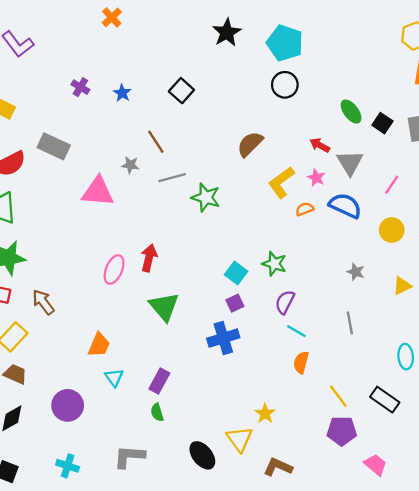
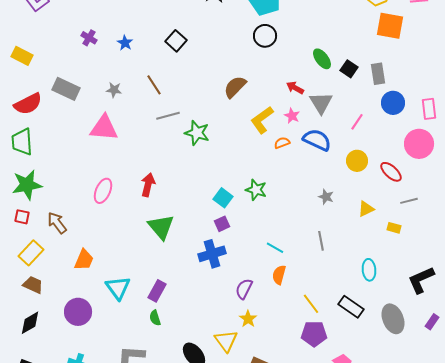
gray star: (130, 165) -> (114, 90), moved
pink ellipse: (114, 269) -> (103, 191), moved
purple semicircle: (285, 302) -> (244, 289), moved
orange trapezoid: (99, 345) -> (84, 260), moved
cyan triangle: (114, 378) -> (118, 288), size x1.5

